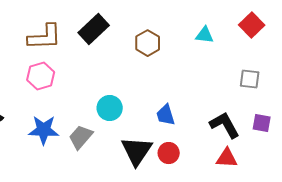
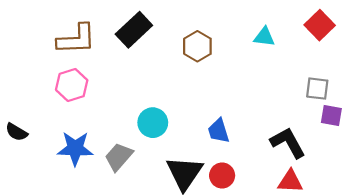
purple square: (262, 123) -> (331, 116), moved

